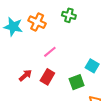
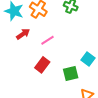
red arrow: (25, 75) -> (23, 34), moved

